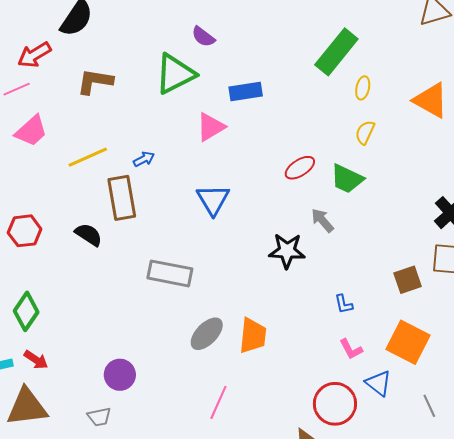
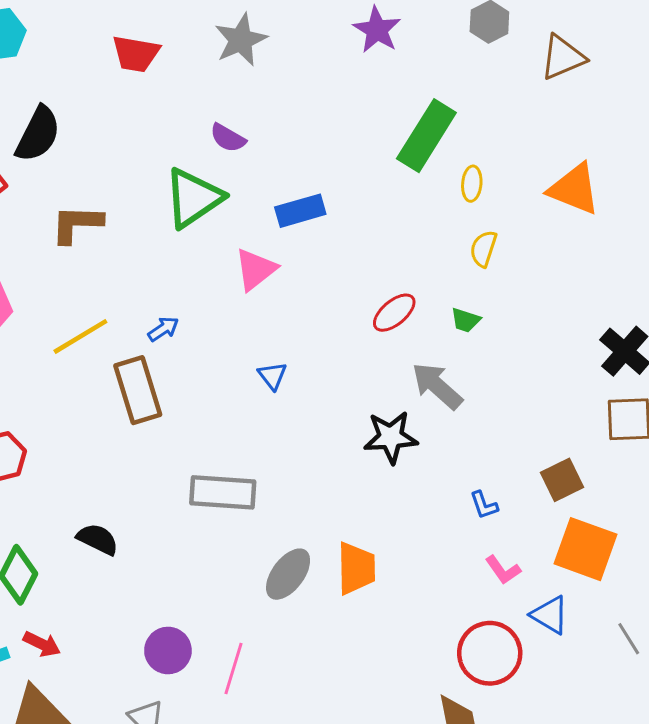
green trapezoid: (347, 179) -> (466, 320), size x0.6
blue triangle: (213, 200) -> (272, 376), size x0.6
gray arrow: (322, 220) -> (437, 386), size x1.4
black semicircle: (89, 235) -> (98, 539), moved
brown square: (408, 280) -> (562, 480), moved
pink line: (218, 402) -> (234, 669), moved

